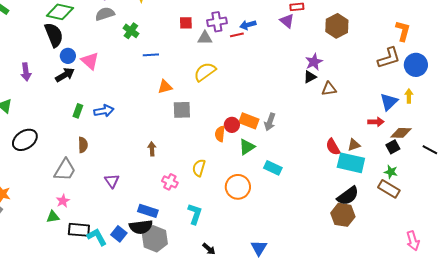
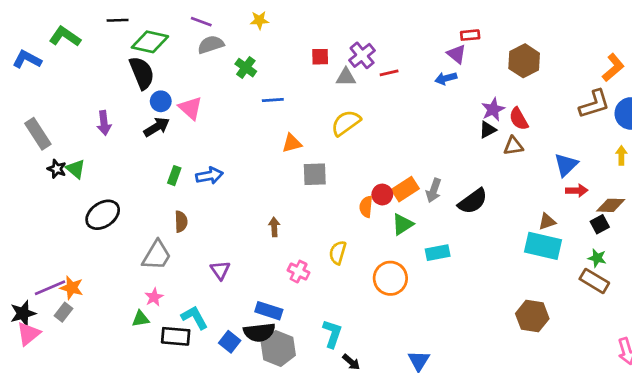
purple cross: (217, 22) -> (362, 55), turned -30
blue arrow: (248, 25) -> (446, 78), moved
orange L-shape: (403, 31) -> (613, 68), turned 35
blue triangle: (389, 102) -> (566, 165), moved
orange rectangle: (249, 121) -> (405, 189), turned -54
red semicircle: (333, 147) -> (519, 119), moved
cyan rectangle: (273, 168) -> (438, 253), turned -36
black semicircle: (348, 196) -> (473, 201), moved
cyan L-shape: (195, 214) -> (332, 334), moved
cyan L-shape: (97, 237) -> (195, 317), moved

